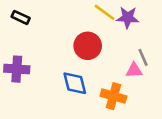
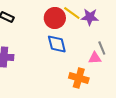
red circle: (88, 46) -> (55, 18), moved
blue diamond: (75, 83) -> (57, 44), moved

